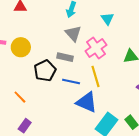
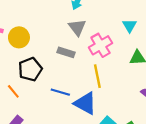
cyan triangle: (107, 19) -> (130, 26), moved
black pentagon: (45, 71) -> (30, 69), moved
blue line: (71, 81) -> (60, 92), moved

